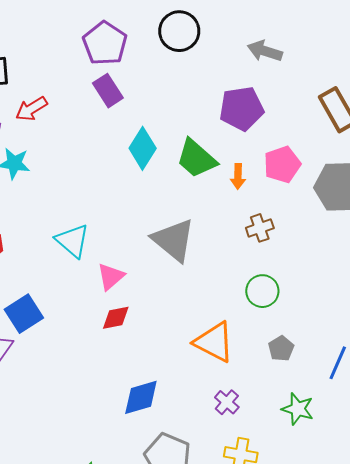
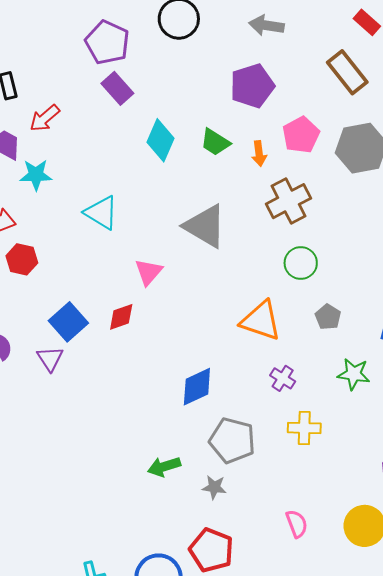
green trapezoid: (196, 159) -> (215, 142), size x0.7
brown cross: (260, 228) -> (289, 201), size x1.6
cyan triangle: (72, 241) -> (101, 213), moved
red diamond: (116, 318) -> (121, 317), moved

